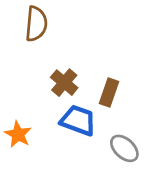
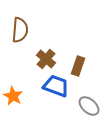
brown semicircle: (36, 24) -> (20, 30), moved

